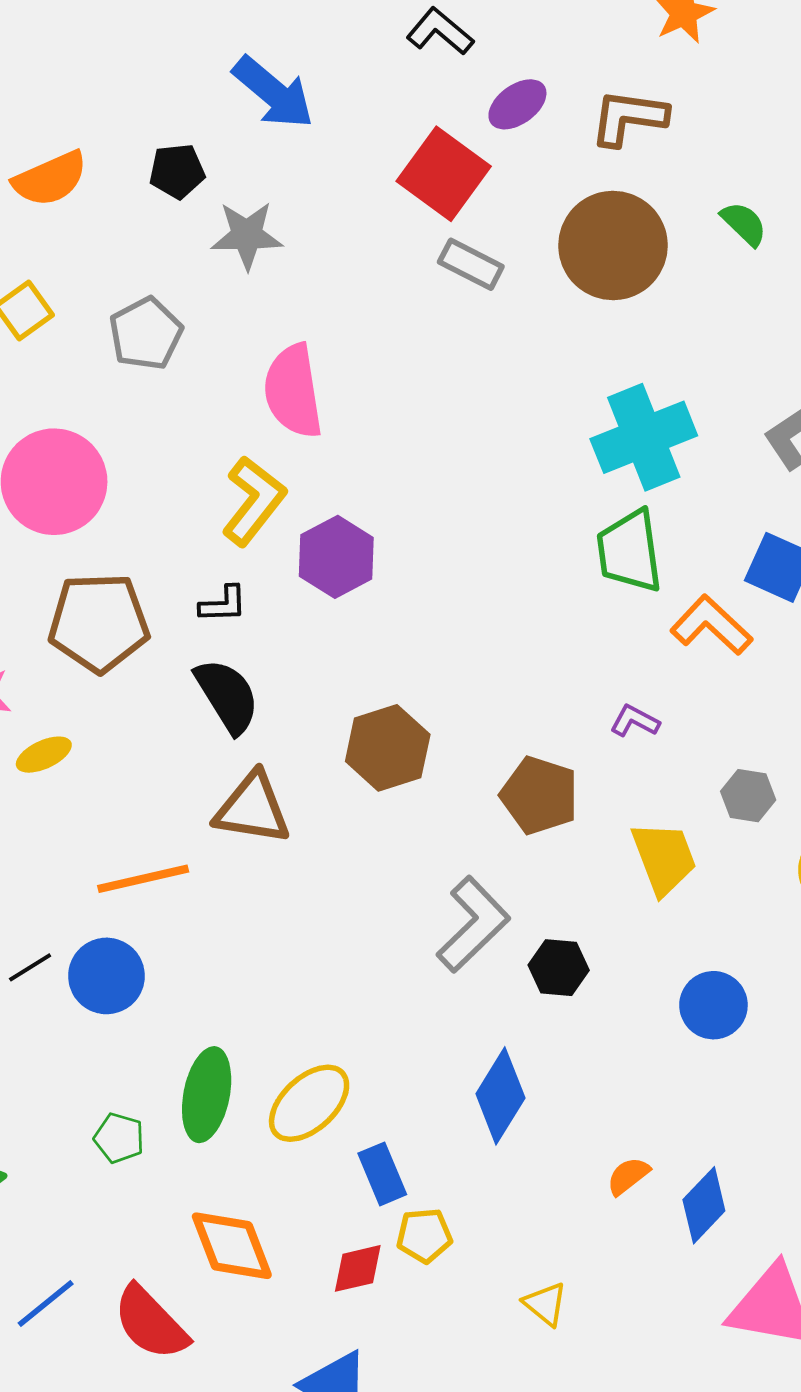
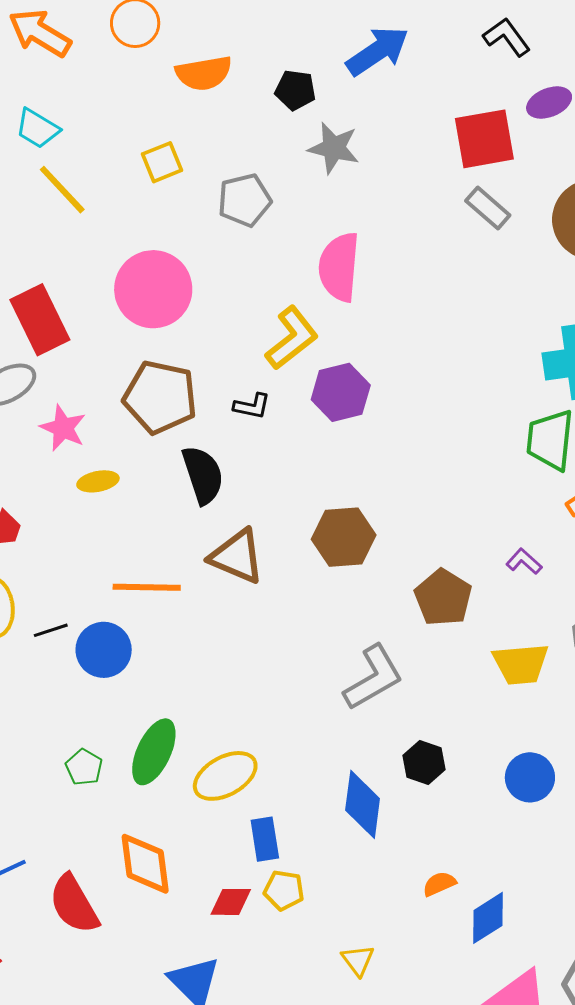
blue arrow: (273, 93) -> (378, 51), turned -88
red square: (444, 174) -> (484, 139), turned 30
black semicircle: (227, 696) -> (203, 475), moved
yellow trapezoid: (664, 858) -> (521, 664), turned 92
black hexagon: (559, 968) -> (424, 763), moved
blue diamond: (500, 1096) -> (363, 804), turned -38

